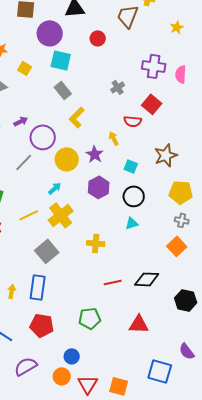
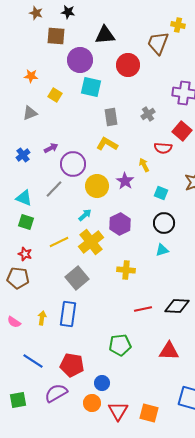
red circle: (98, 38) -> (128, 65), size x1.5
gray rectangle: (63, 90) -> (111, 117), moved, turned 30
yellow L-shape: (77, 117) -> (107, 144), turned 75
purple hexagon: (99, 187) -> (120, 224), moved
red pentagon: (42, 325) -> (72, 365), moved

